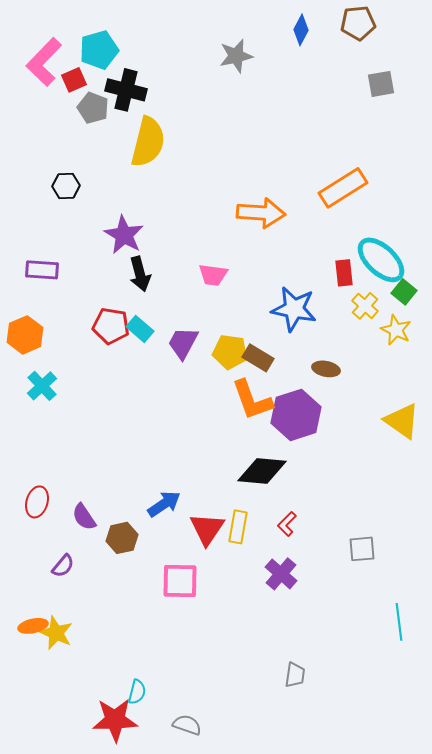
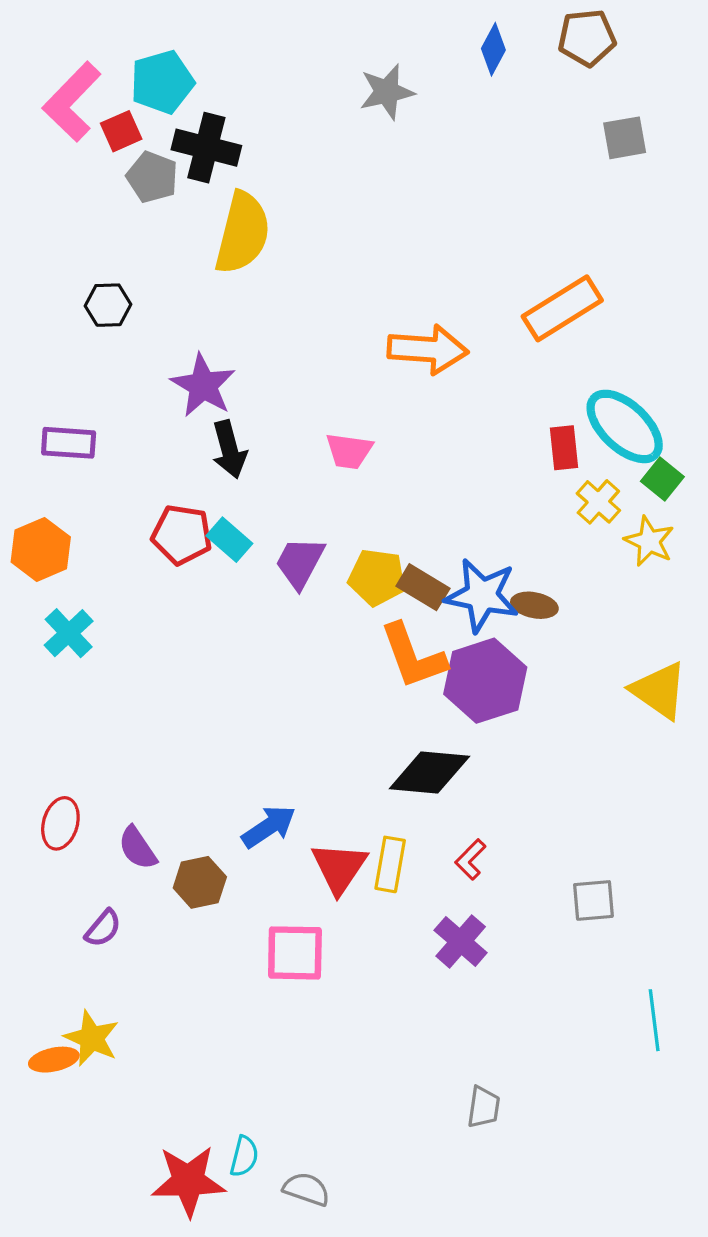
blue star: (294, 309) -> (482, 595), moved
orange ellipse: (33, 626) -> (54, 1060), moved
cyan semicircle: (137, 692) -> (244, 1156), moved

